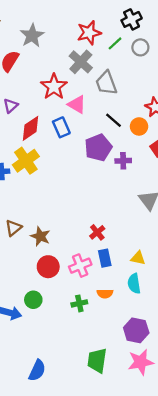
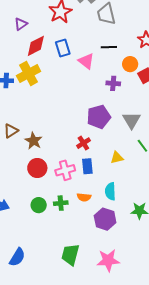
pink triangle: (77, 104) -> (86, 61), moved
black line: (113, 120) -> (109, 47), turned -49
orange circle: (139, 126) -> (130, 64), moved
purple pentagon: (98, 148) -> (99, 117), moved
yellow triangle: (138, 258) -> (117, 158), moved, turned -32
green circle: (33, 300) -> (39, 205), moved
purple hexagon: (136, 330) -> (105, 219), moved

